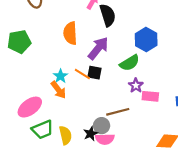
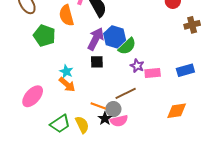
orange semicircle: (70, 33) -> (66, 15), moved
blue hexagon: (146, 39) -> (115, 37), moved
green pentagon: (19, 42) -> (44, 36), moved, turned -30
orange line: (82, 74) -> (98, 106), moved
pink ellipse: (30, 107) -> (33, 96), moved

